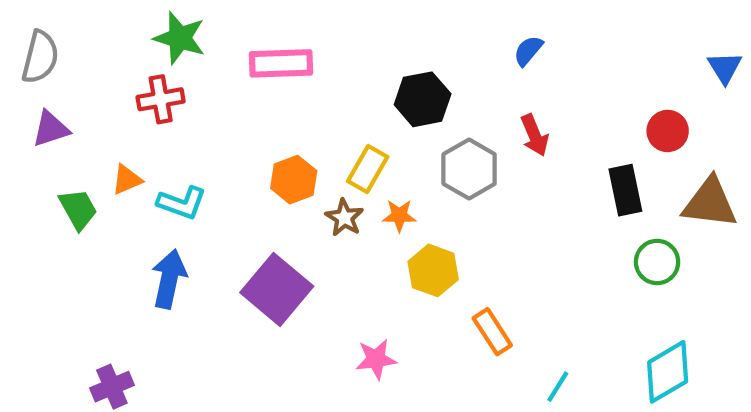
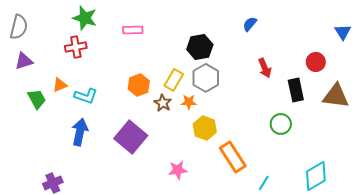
pink rectangle: (281, 63) -> (133, 30), size x0.7
red arrow: (535, 135) -> (265, 68), moved
gray hexagon: (469, 169) -> (206, 78), moved
green circle: (657, 262) -> (281, 124), moved
orange rectangle: (492, 332) -> (233, 157), size x1.4

